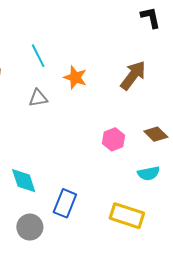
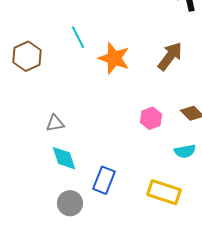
orange star: (75, 77) -> (114, 58), size x1.4
gray triangle: (38, 98) -> (55, 123), moved

